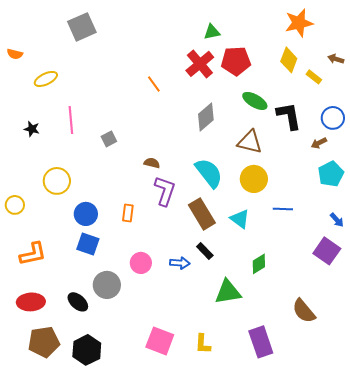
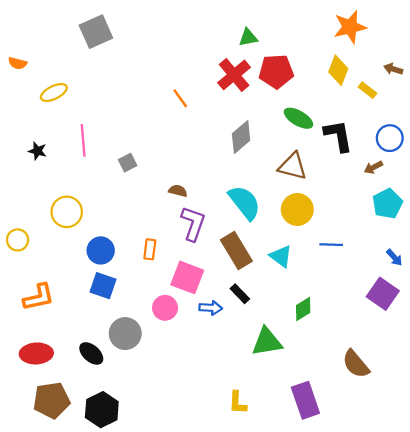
pink square: (160, 341) -> (187, 277), moved

